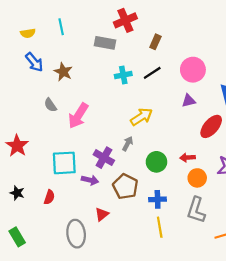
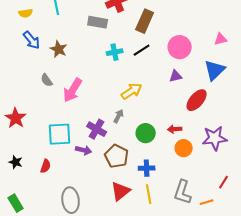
brown rectangle: (155, 42) -> (145, 21), size x1.6
gray L-shape: (196, 210) -> (183, 192), moved
red triangle: (102, 214) -> (121, 191), moved, size x1.5

